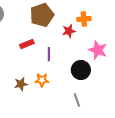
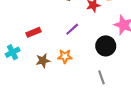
red rectangle: (27, 44) -> (34, 32), moved
purple line: (49, 54) -> (72, 29), turned 48

